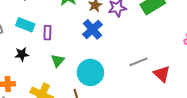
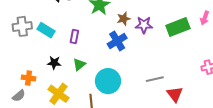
cyan rectangle: (25, 25) -> (46, 30), moved
black star: (22, 54) -> (54, 63), moved

